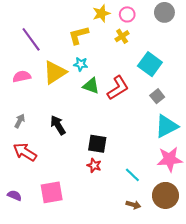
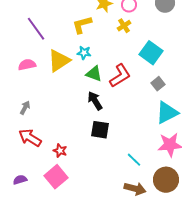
black arrow: (58, 125) -> (95, 101), moved
red star: (94, 165) -> (60, 151), moved
pink square: (52, 192) -> (56, 177), turned -30
purple semicircle: (14, 195) -> (20, 180), turned -40
brown arrow: (133, 205) -> (135, 189), size x1.5

